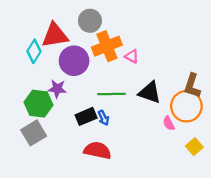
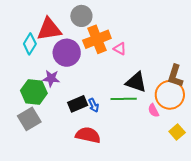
green line: (112, 94) -> (124, 99), moved

